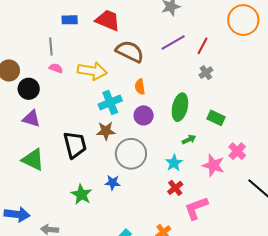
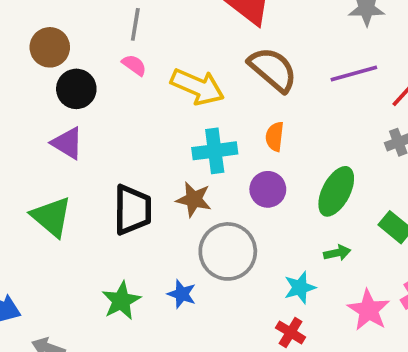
red cross: (175, 188) -> (291, 332), turned -35

